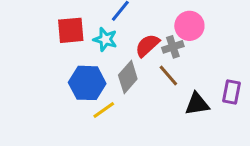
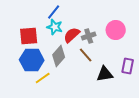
pink circle: (189, 26) -> (116, 30), moved
red square: (71, 30) -> (29, 36), moved
cyan star: (105, 39) -> (55, 27), moved

